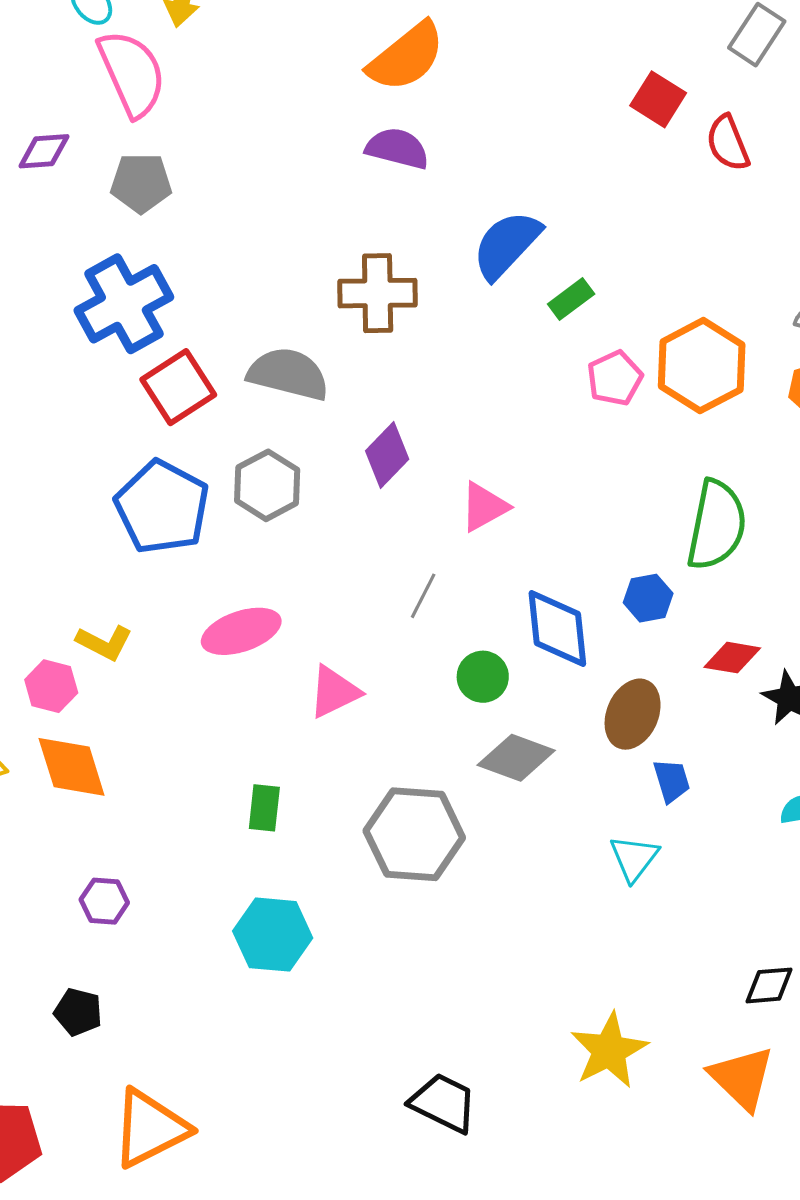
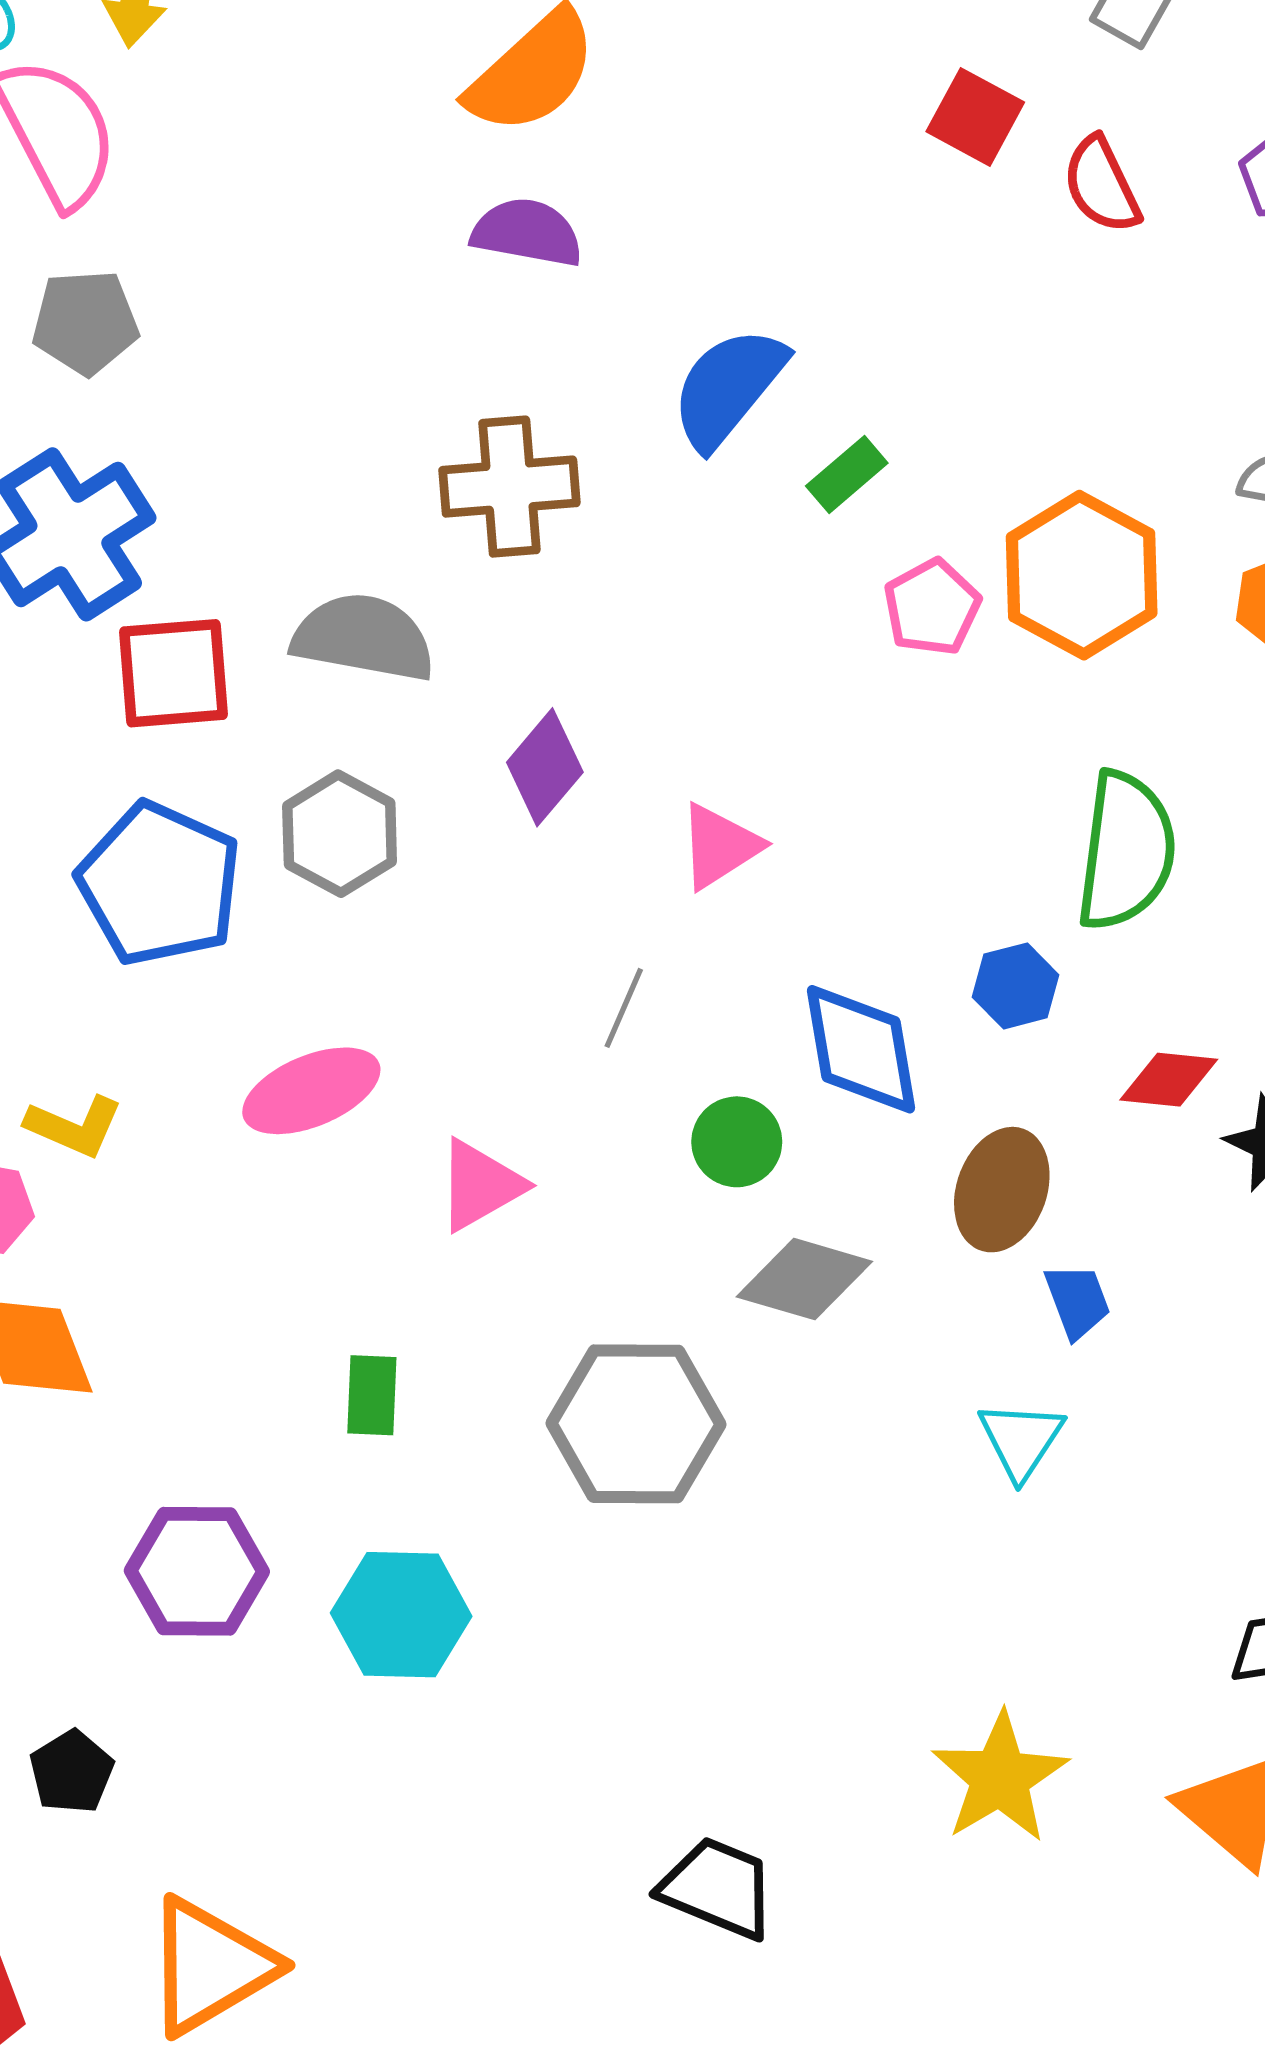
red square: (178, 387) -> (174, 673), turned 32
purple hexagon: (104, 901) -> (197, 1571), moved, size x1.6
black pentagon: (78, 1012) -> (72, 1772), turned 30

